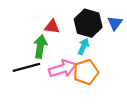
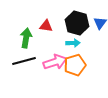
green arrow: (40, 46) -> (26, 38), moved
cyan arrow: (83, 46) -> (73, 43), turned 64

